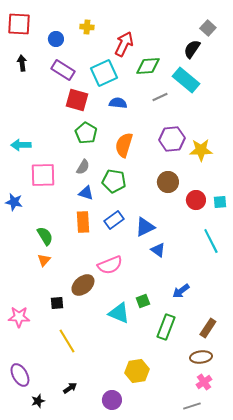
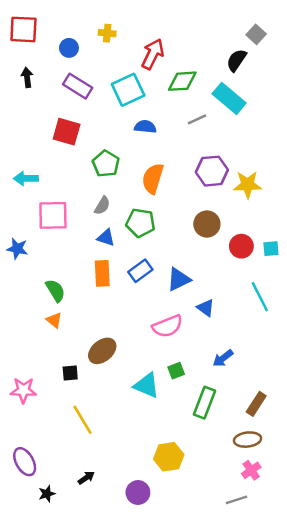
red square: (77, 100) -> (67, 132), moved
blue triangle: (158, 250) -> (206, 308), moved
orange triangle: (44, 260) -> (54, 320), turned -32
pink semicircle: (110, 265) -> (167, 326), moved

